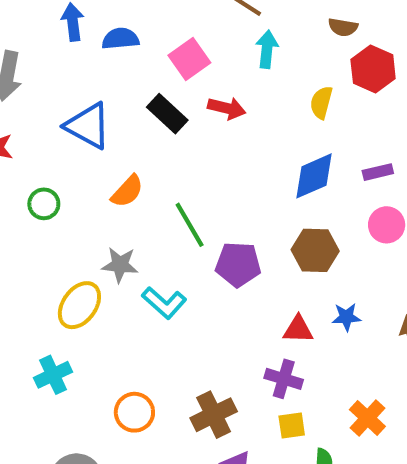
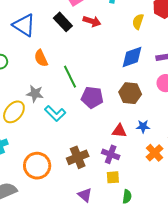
orange semicircle: (127, 191) -> (41, 58), turned 108
orange circle: (134, 412) -> (37, 166), size x1.4
brown cross: (214, 415) -> (78, 157), moved
orange cross: (367, 418) -> (155, 153), moved

